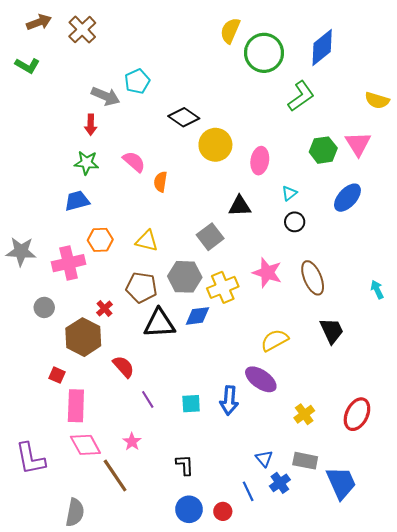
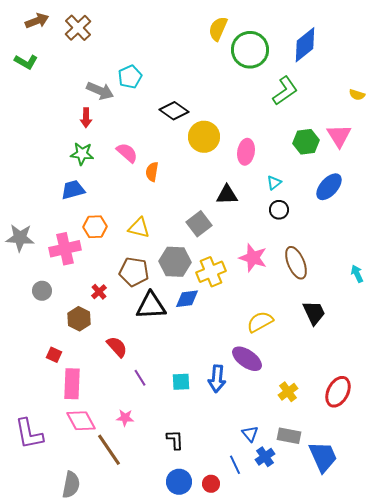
yellow semicircle: (377, 100) -> (357, 95), size x0.7
brown hexagon: (83, 337) -> (79, 319), size x0.7
pink star: (132, 442) -> (125, 418), turned -30

